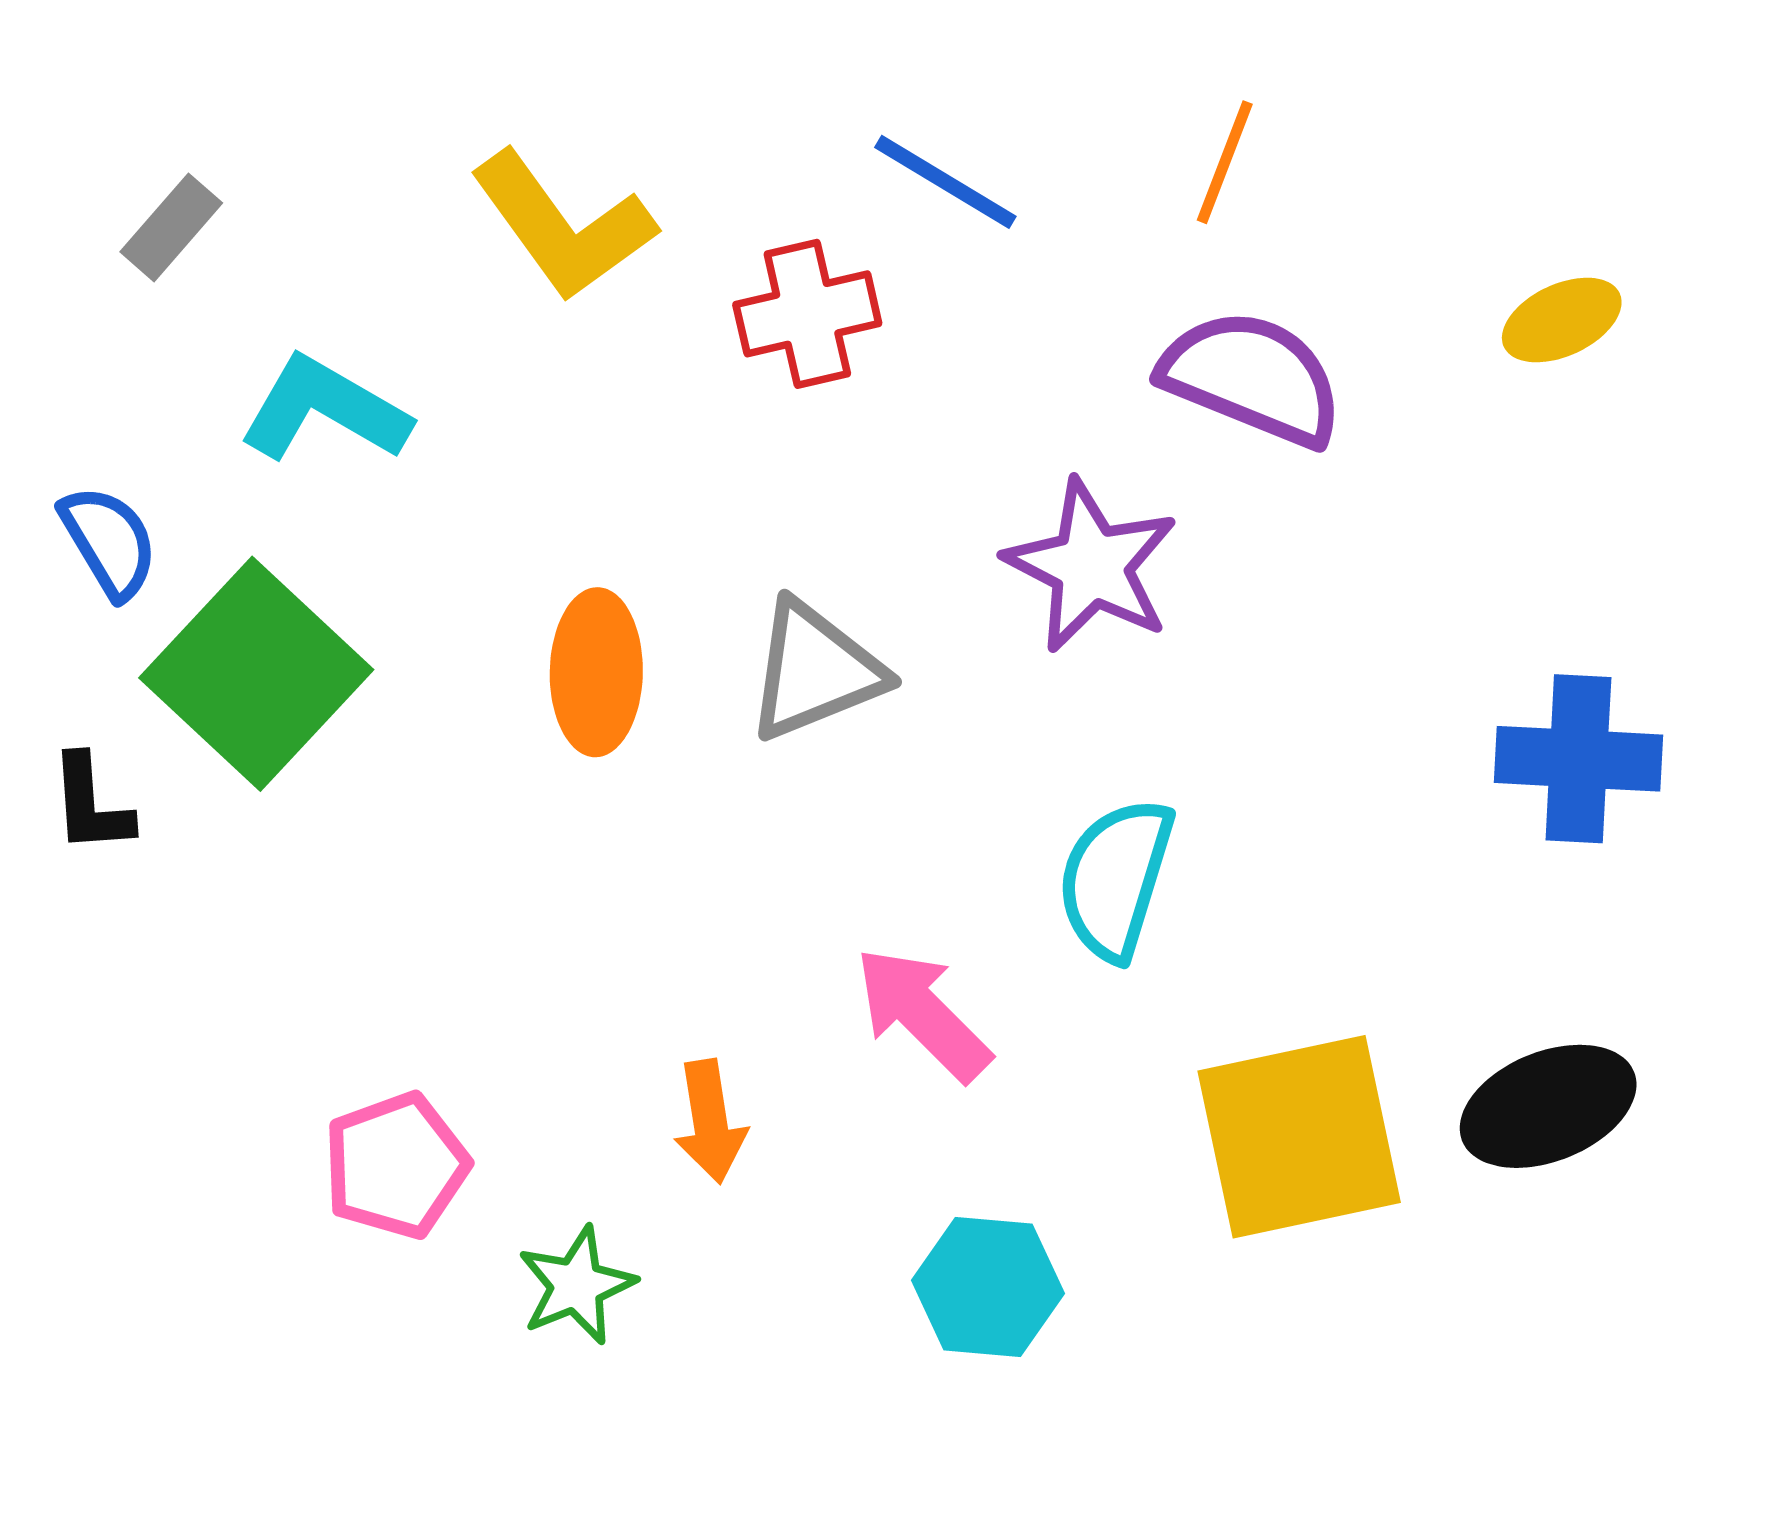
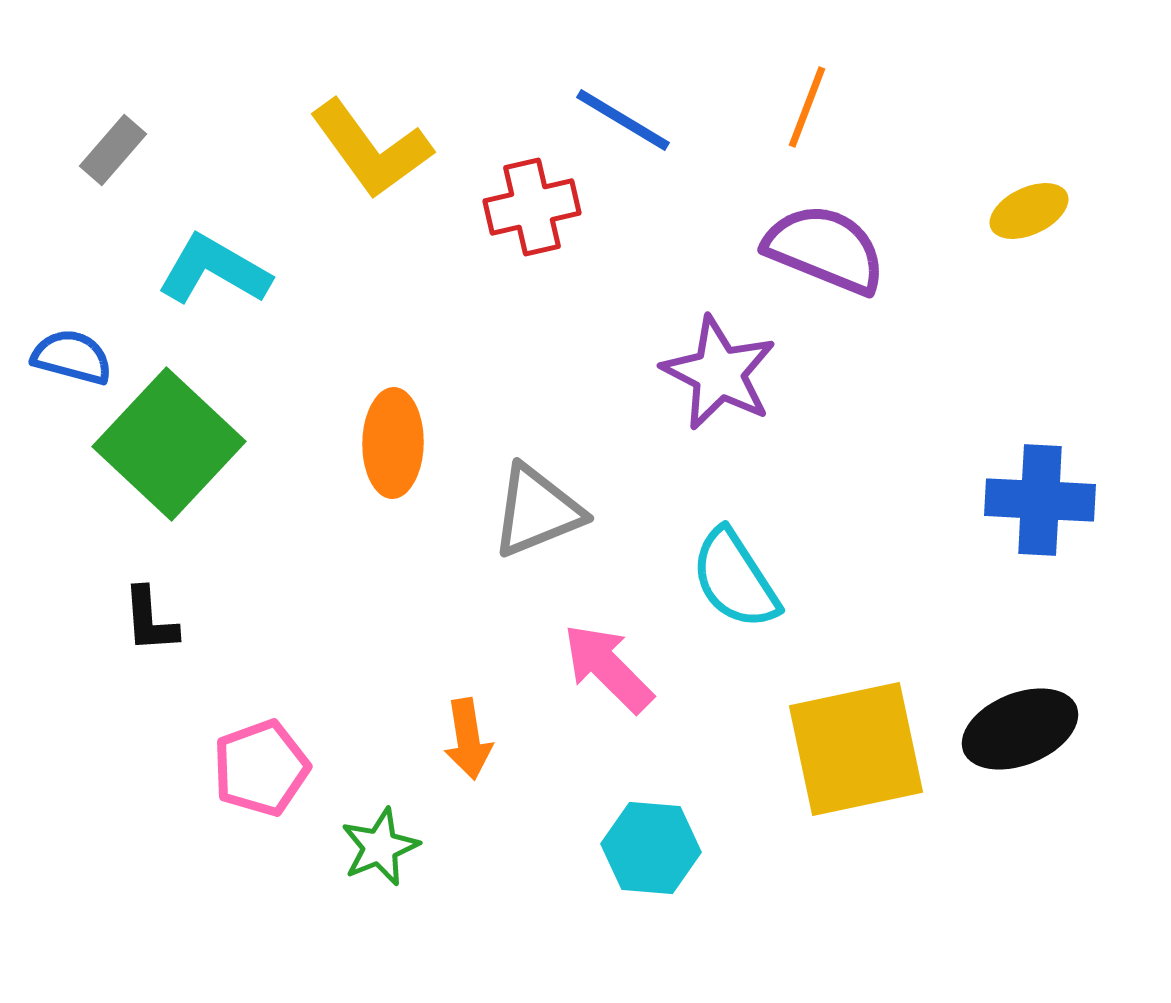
blue semicircle: (109, 542) -> (72, 357), turned -44
gray triangle: (815, 671) -> (537, 511), moved
black L-shape: (91, 804) -> (150, 620), moved
cyan semicircle: (1115, 879) -> (735, 579), turned -50

